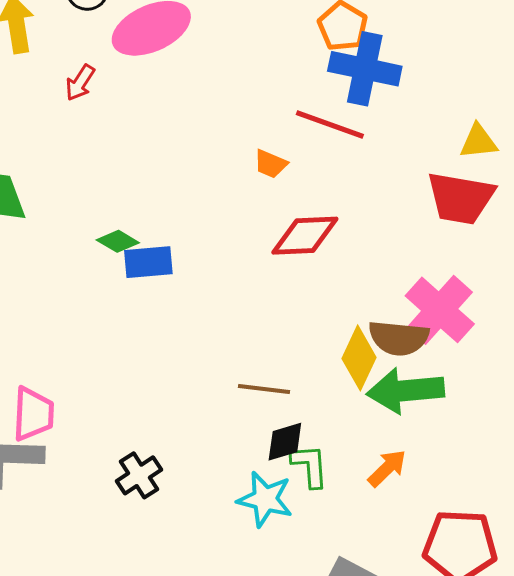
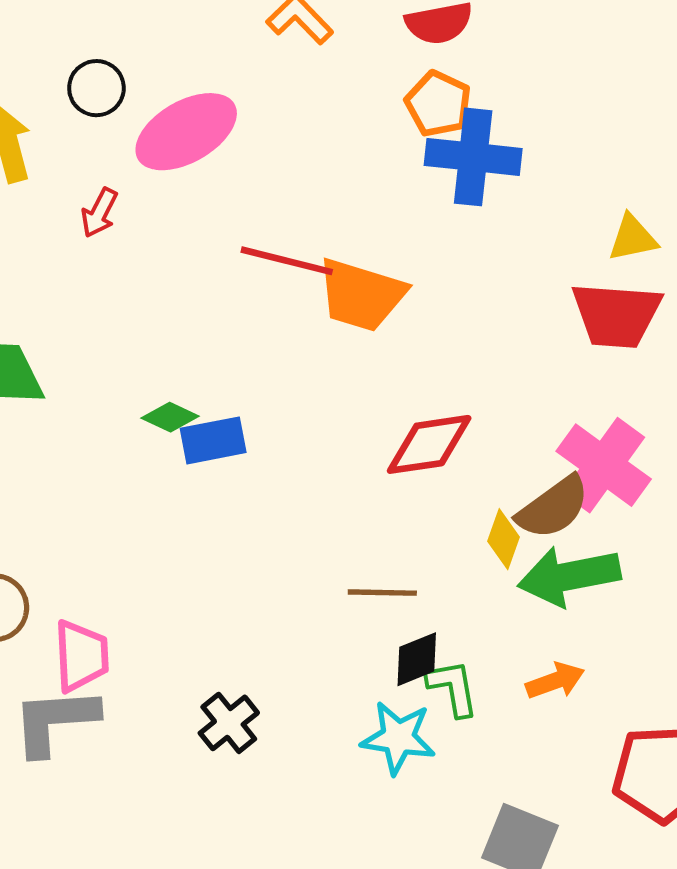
red line: (330, 124) -> (287, 261), moved
orange trapezoid: (271, 164) -> (361, 295), size x2.0
red diamond: (305, 236) -> (429, 444), moved
brown semicircle: (399, 338) -> (553, 508), turned -36
yellow diamond: (359, 358) -> (503, 539), size x0.7
orange arrow: (387, 468) -> (555, 681), turned 30

